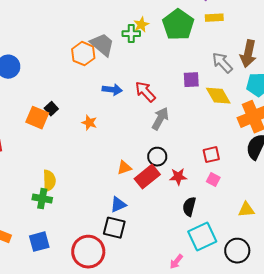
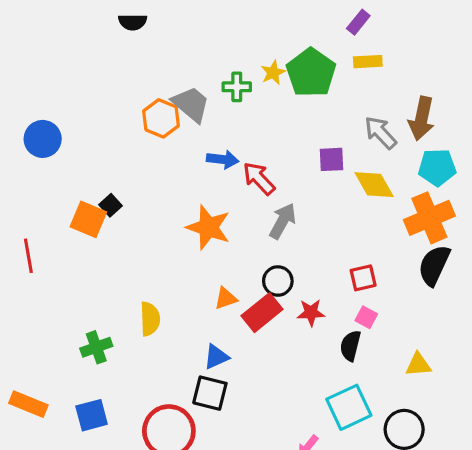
yellow star: (141, 25) -> (273, 73), moved
blue arrow: (112, 90) -> (223, 159), moved
orange star: (89, 123) -> (208, 227), moved, size x1.8
yellow semicircle: (49, 181) -> (150, 319), moved
green cross: (42, 199) -> (96, 347), turned -30
black semicircle: (189, 207) -> (350, 346), moved

